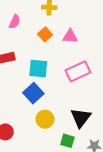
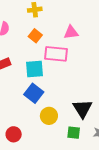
pink triangle: (70, 36) -> (71, 32), moved
pink rectangle: (78, 71) -> (56, 54), moved, turned 40

